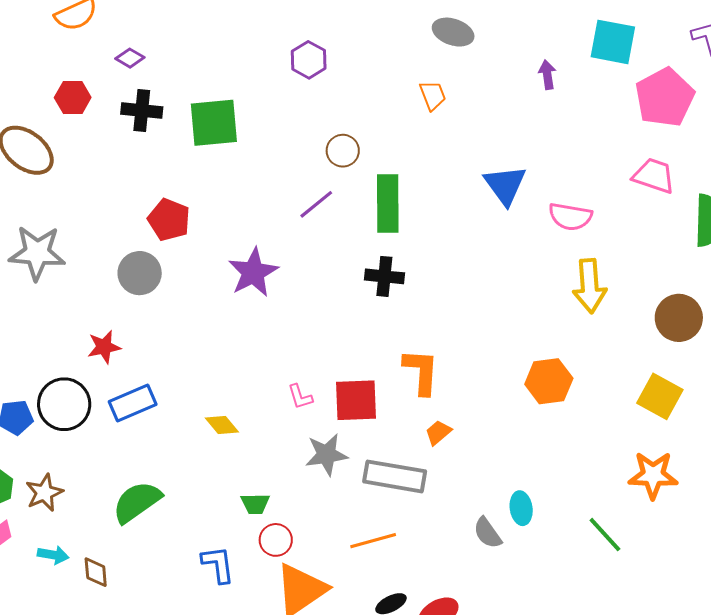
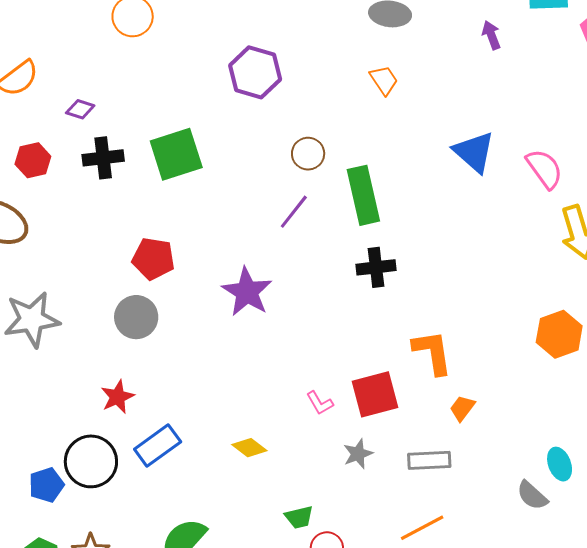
purple hexagon: (309, 60) -> (255, 72), size x1.4
pink semicircle: (570, 217) -> (544, 169), turned -123
gray star: (326, 455) -> (358, 454), size x0.7
gray rectangle: (395, 476) -> (429, 460), size x0.7

